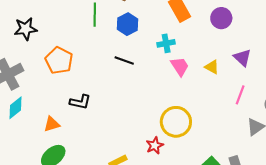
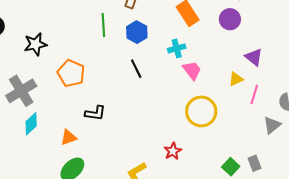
black line: (124, 61) -> (136, 69), turned 48
yellow triangle: (212, 67) -> (236, 79), moved, turned -49
yellow circle: (176, 122) -> (201, 111), moved

